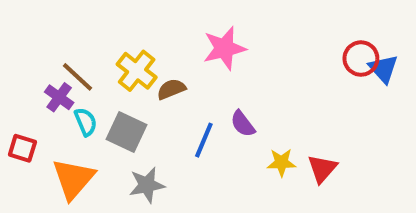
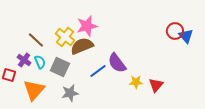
pink star: (224, 48) -> (87, 26), moved
brown semicircle: (171, 89) -> (82, 46), size x1.6
purple cross: (59, 97) -> (24, 60), moved
purple semicircle: (243, 124) -> (117, 63), size x1.5
blue line: (204, 140) -> (98, 71), turned 30

